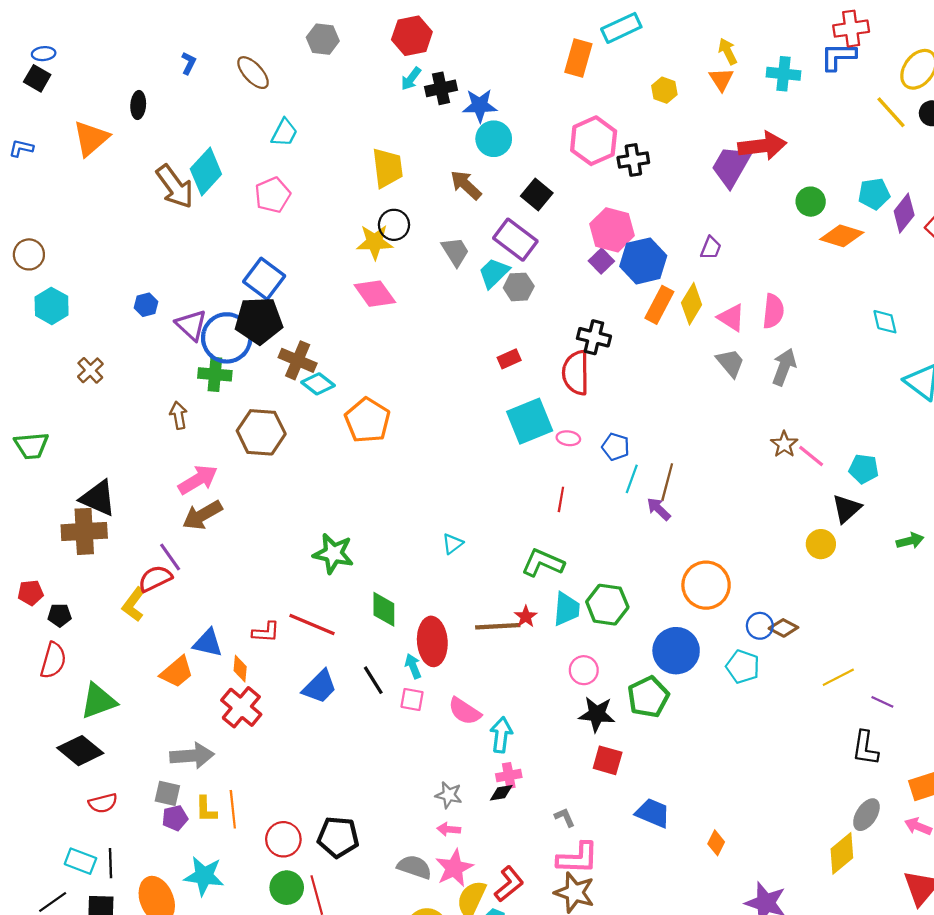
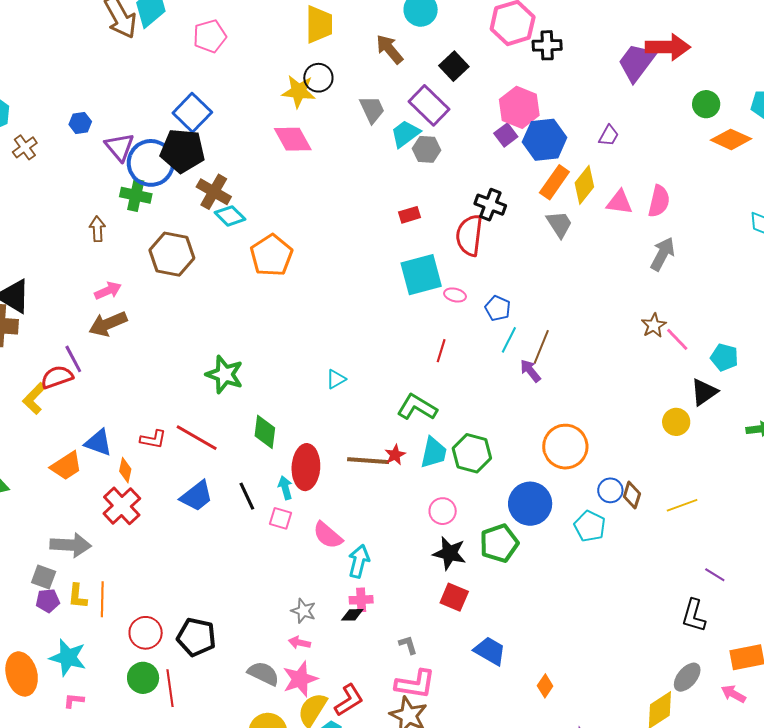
pink triangle: (731, 318) -> (620, 202), turned -32
gray trapezoid: (730, 363) -> (559, 224), moved
brown cross: (90, 370) -> (25, 147), moved
pink arrow: (198, 480) -> (108, 291), size x0.7
brown diamond: (783, 628) -> (632, 495), turned 72
yellow line: (838, 677) -> (682, 505), moved

